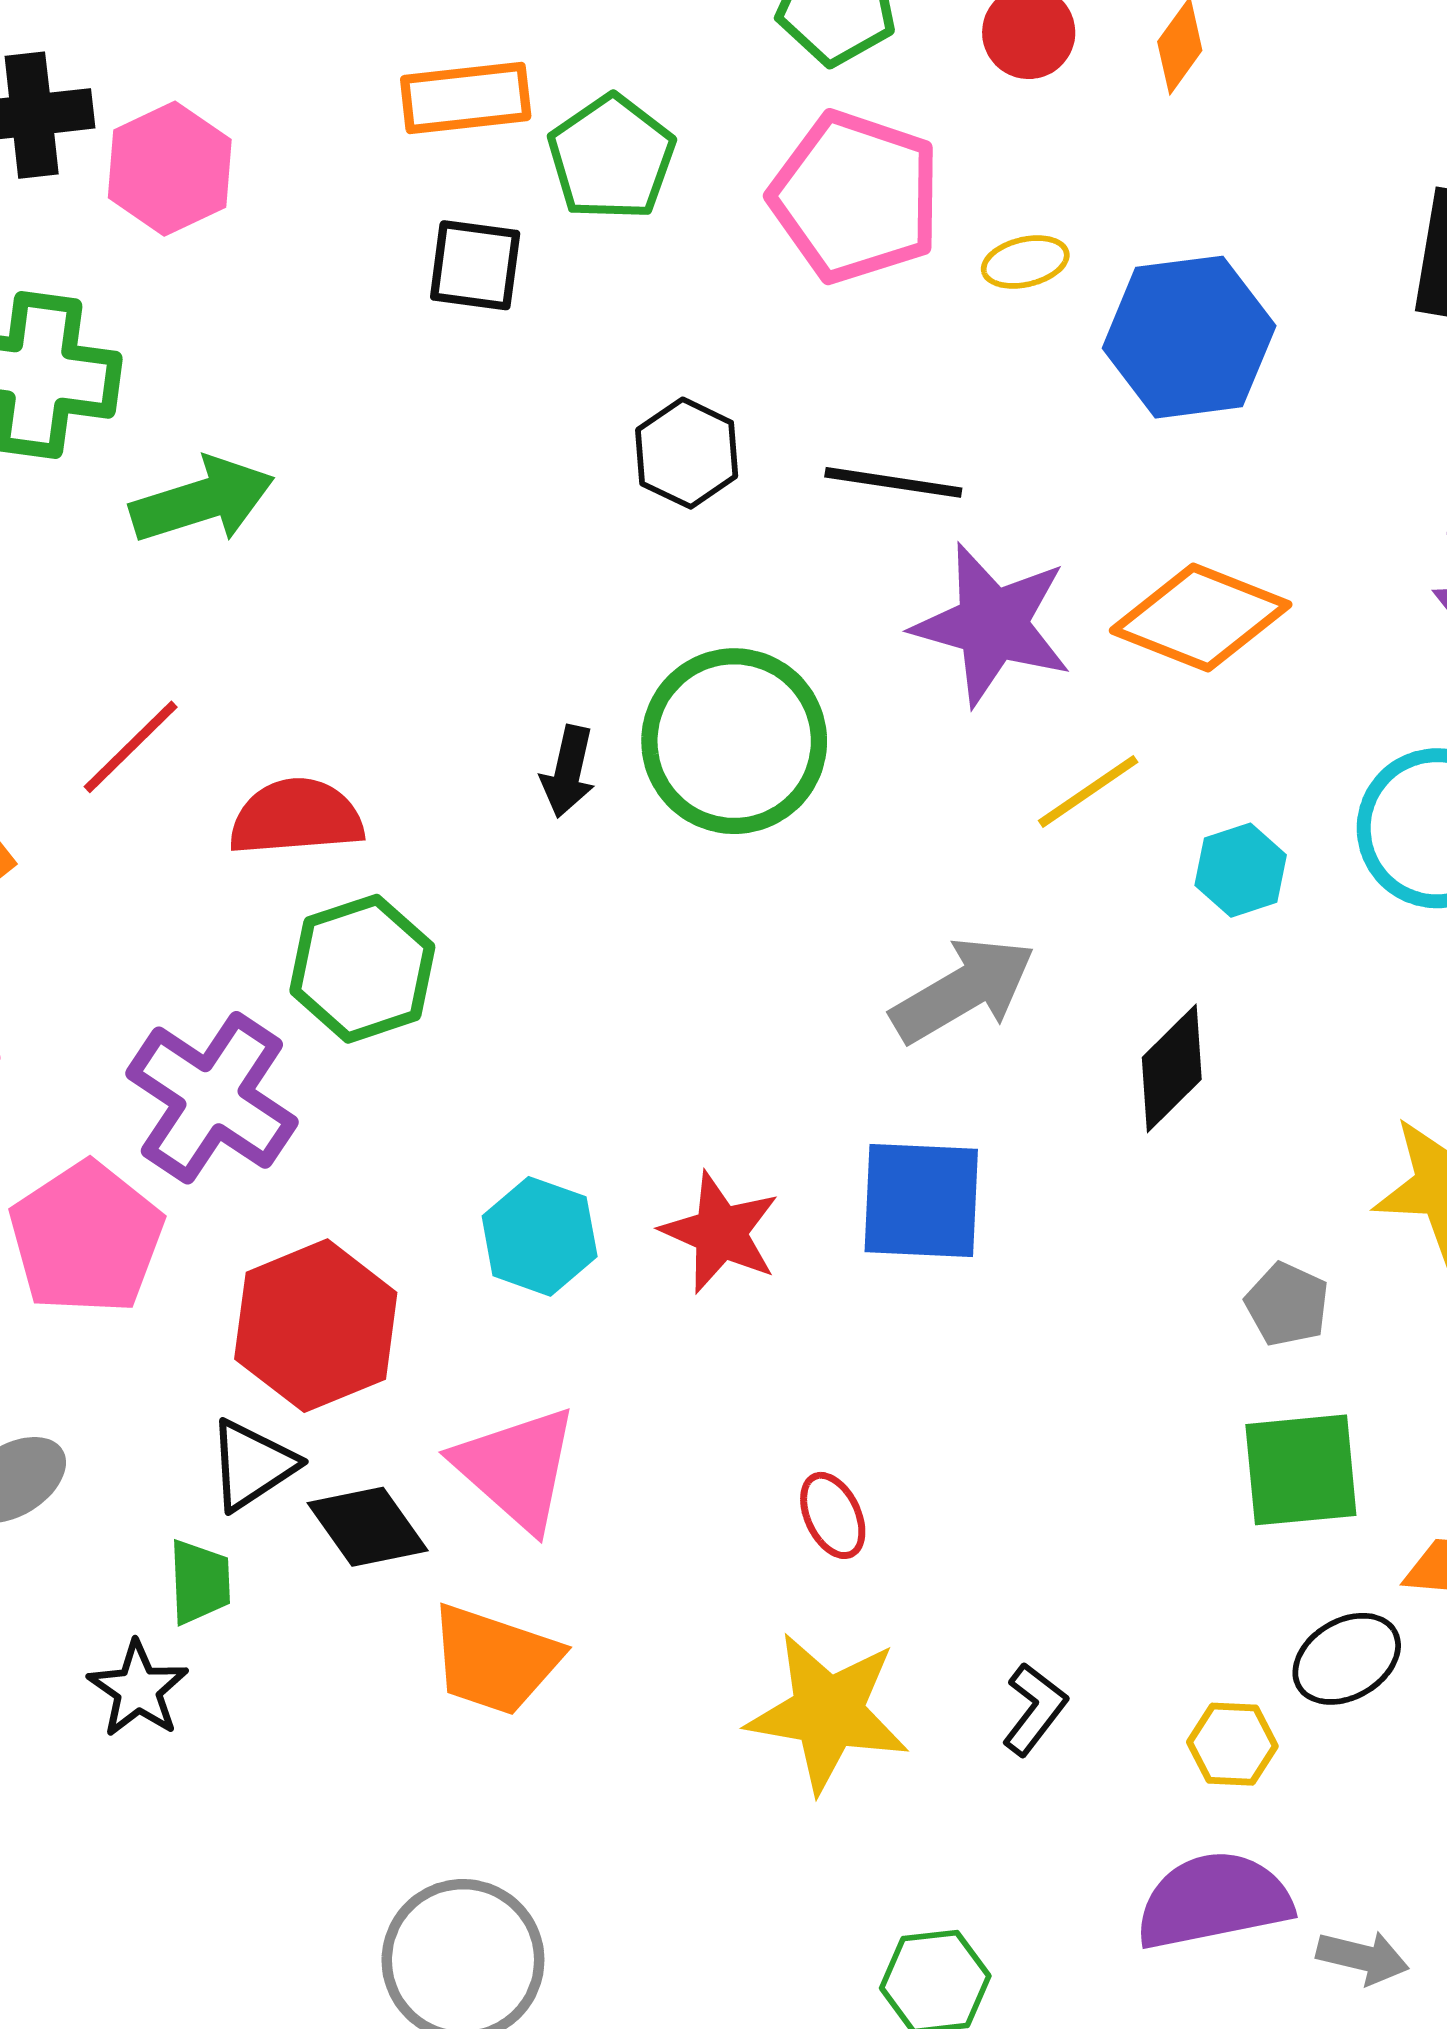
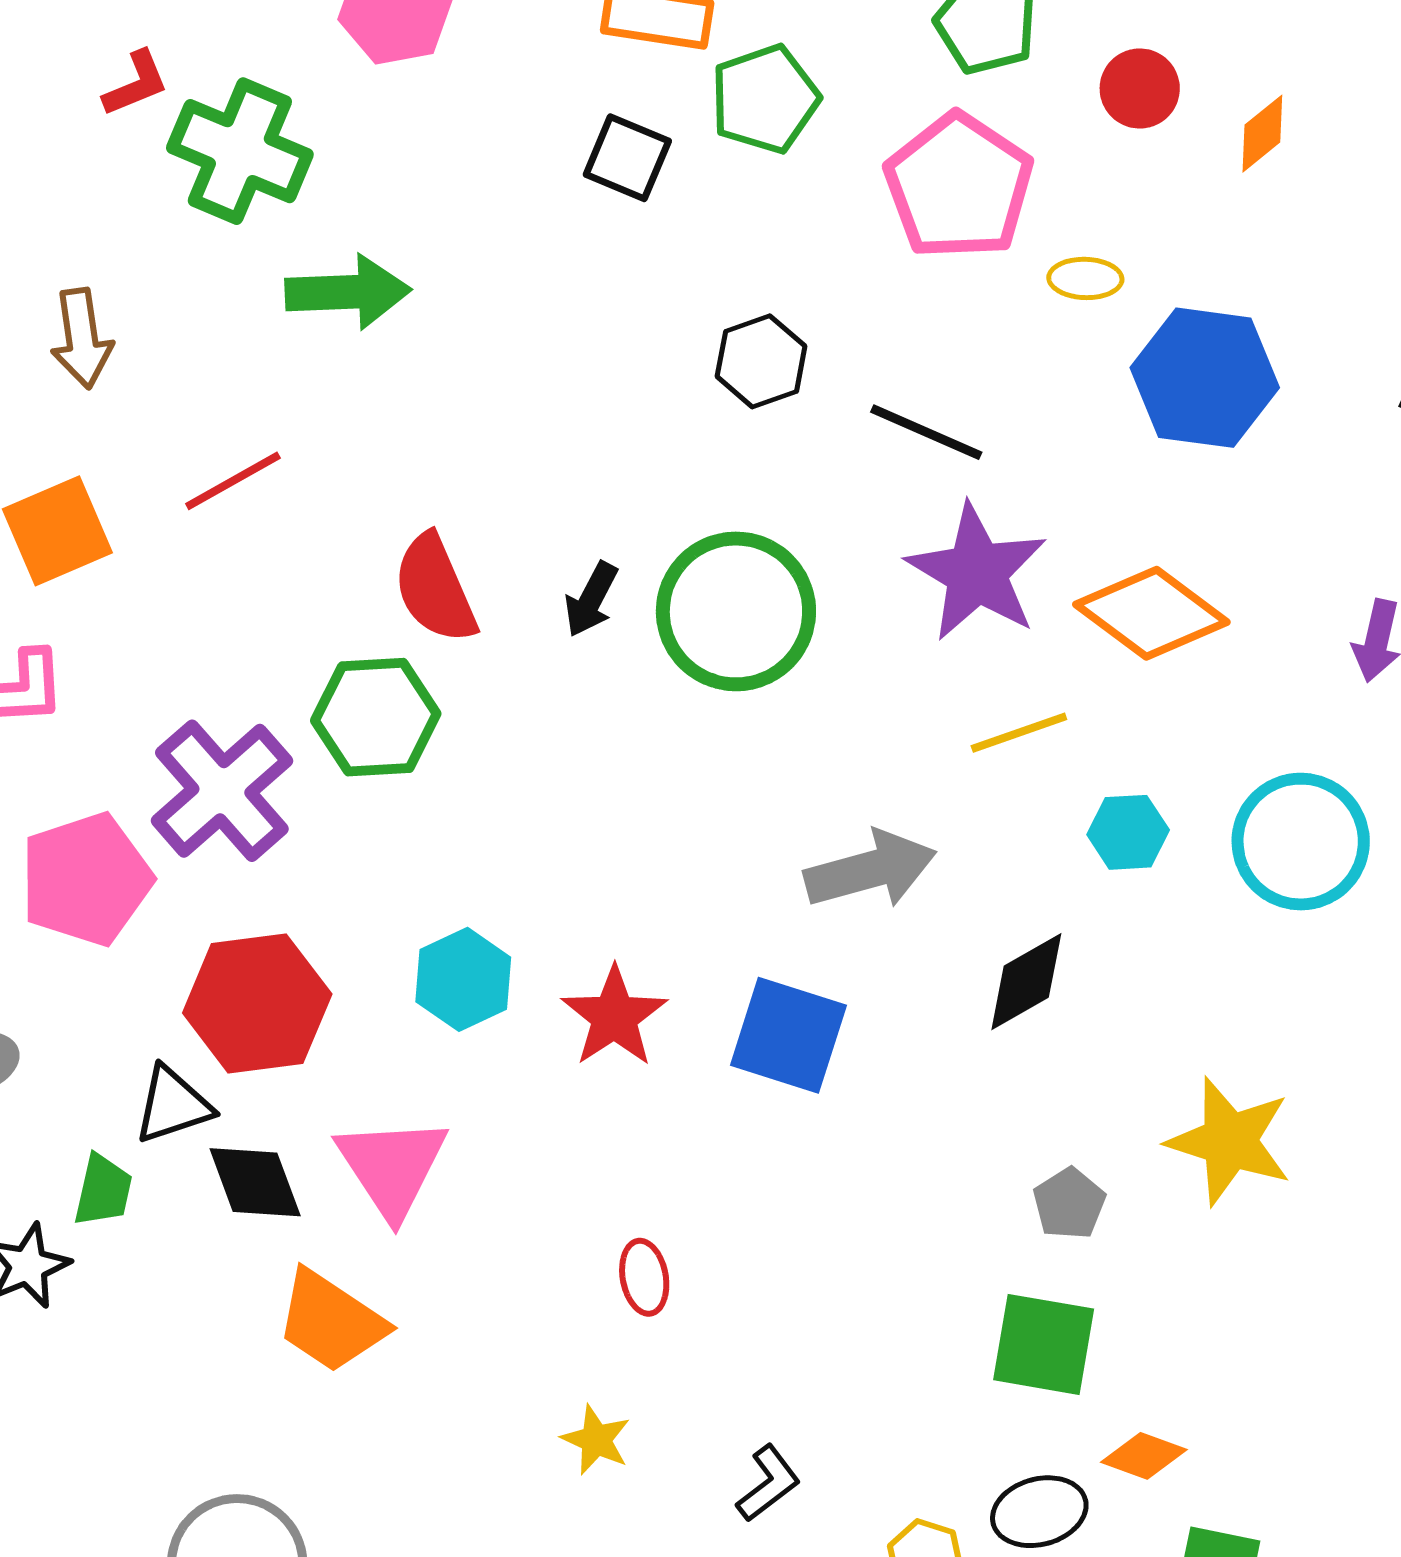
red semicircle: (296, 817) -> (435, 589), moved, turned -124
yellow star: (828, 1712) -> (596, 1440), size x0.5

